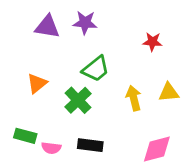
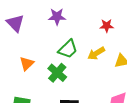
purple triangle: (47, 27) -> (15, 23), moved, turned 42
yellow arrow: (134, 98) -> (96, 53), moved, turned -102

